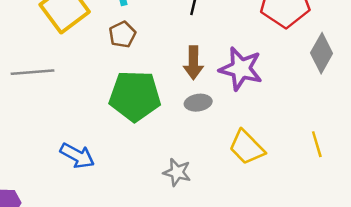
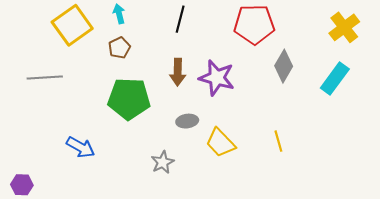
gray ellipse: (198, 103) -> (187, 121), moved
gray star: (177, 172) -> (163, 162), turned 30

